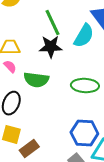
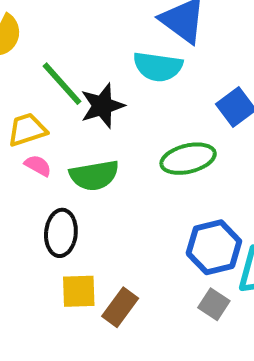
green line: (53, 23) -> (62, 84), moved
cyan semicircle: (84, 36) -> (158, 67), turned 85

